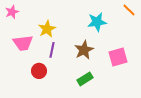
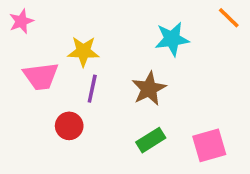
yellow star: (47, 29) -> (83, 51), turned 30
pink square: (118, 57) -> (209, 145), moved

